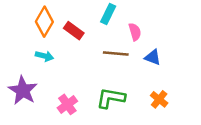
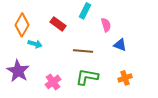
orange diamond: (44, 22) -> (22, 25), moved
brown line: (116, 53) -> (83, 51), moved
orange cross: (159, 99) -> (125, 78), turned 32

